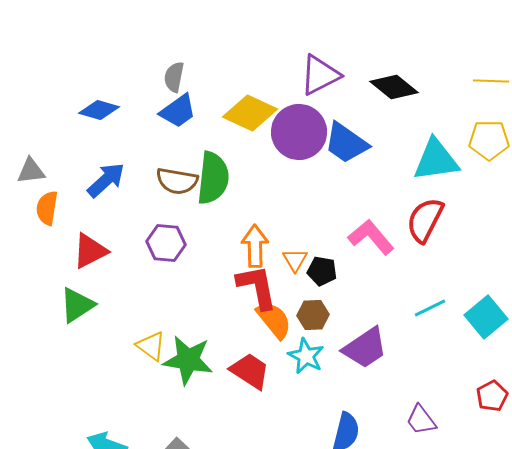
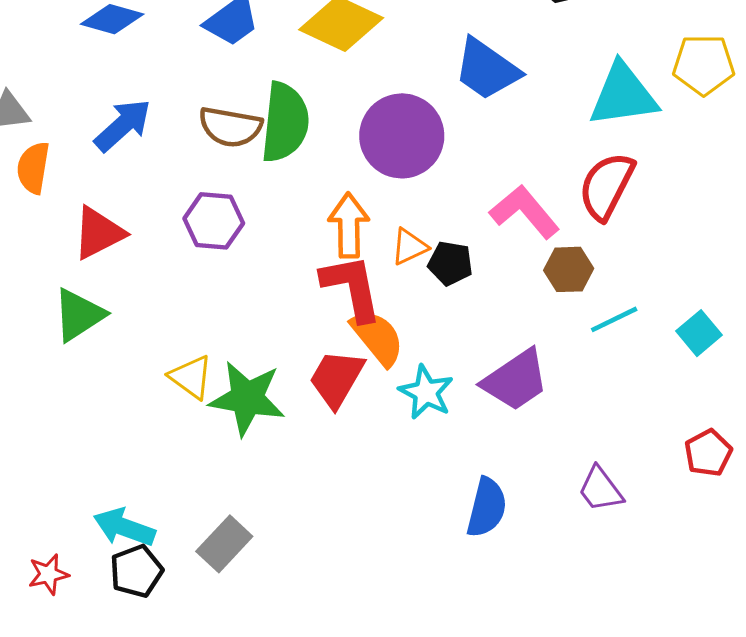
purple circle: (299, 132) -> (402, 136), moved
orange triangle: (295, 260) -> (409, 247), turned 36
brown hexagon: (313, 315) -> (569, 269), moved
cyan square: (486, 317) -> (699, 333), size x0.7
red trapezoid: (250, 371) -> (337, 379), moved, turned -93

